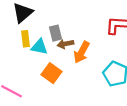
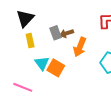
brown arrow: (65, 44) -> (66, 33), moved
cyan triangle: (39, 47) -> (42, 63), moved, turned 49

